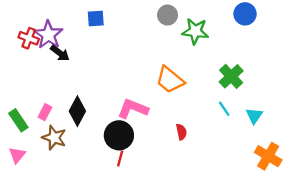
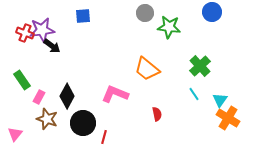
purple star: (48, 35) -> (42, 30), turned 30
green rectangle: (18, 120) -> (22, 80), moved
black circle: (119, 135) -> (83, 123), moved
orange cross: (268, 156) -> (228, 118), moved

